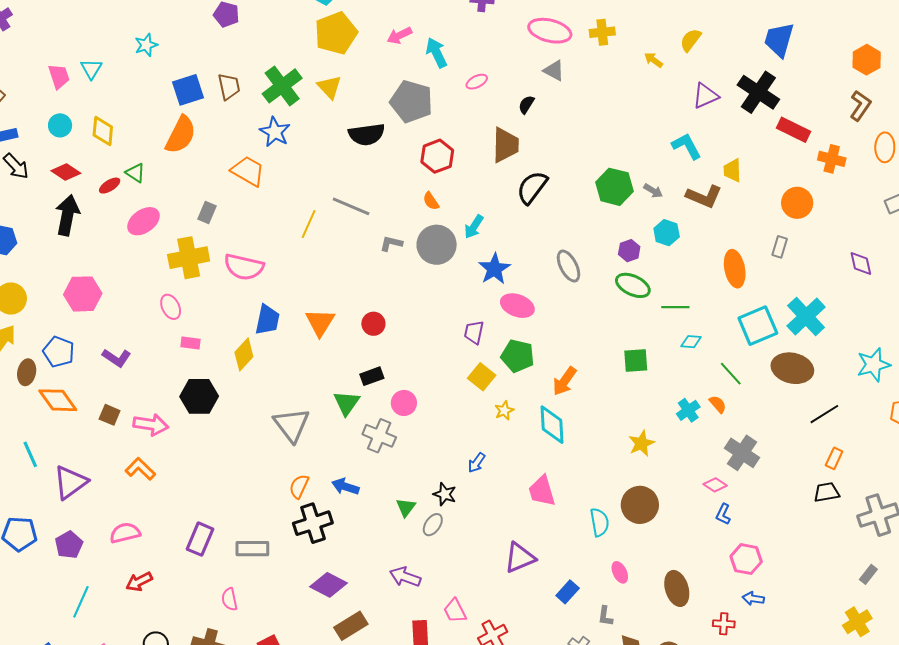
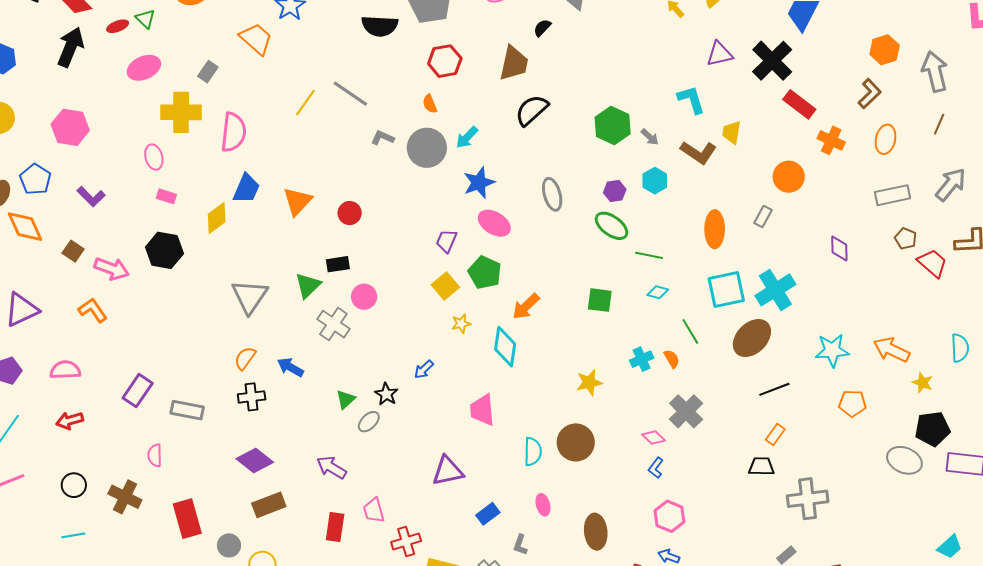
pink semicircle: (244, 267) -> (233, 132), turned -108
brown ellipse: (792, 368) -> (752, 338), turned -69
black cross: (313, 523) -> (252, 397), size x0.7

